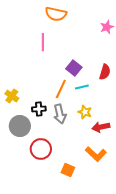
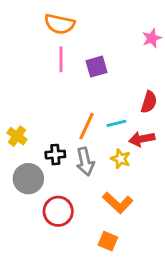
orange semicircle: (56, 14) -> (60, 24), moved
purple square: (74, 68) -> (96, 67), moved, turned 35
red arrow: (101, 127) -> (142, 139), moved
orange L-shape: (96, 154) -> (118, 203), moved
orange square: (68, 170) -> (108, 241), moved

